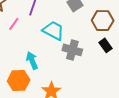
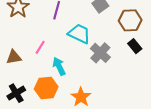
pink line: (14, 24) -> (40, 47), moved
gray cross: (72, 50) -> (100, 53), turned 30

